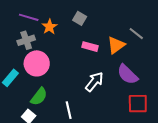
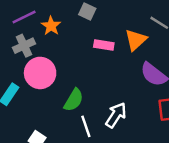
purple line: (29, 17) -> (24, 17), turned -36
white arrow: (94, 82) -> (116, 115), moved
green semicircle: (39, 97) -> (74, 100), moved

